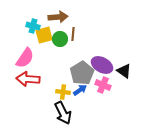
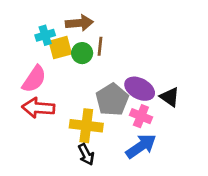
cyan cross: (33, 26) -> (45, 35), turned -32
blue arrow: (80, 90) -> (141, 146), moved, size x1.6
yellow cross: (63, 92) -> (86, 126), size x1.6
black arrow: (63, 113) -> (86, 154), size x0.7

